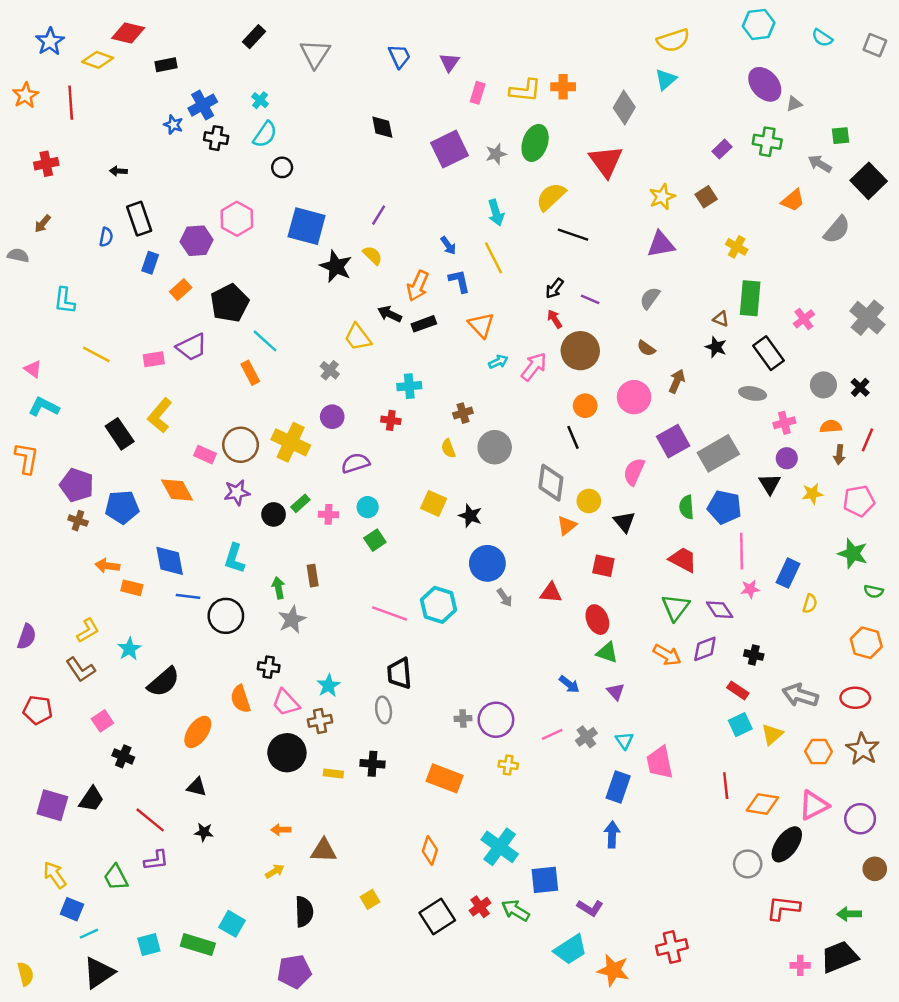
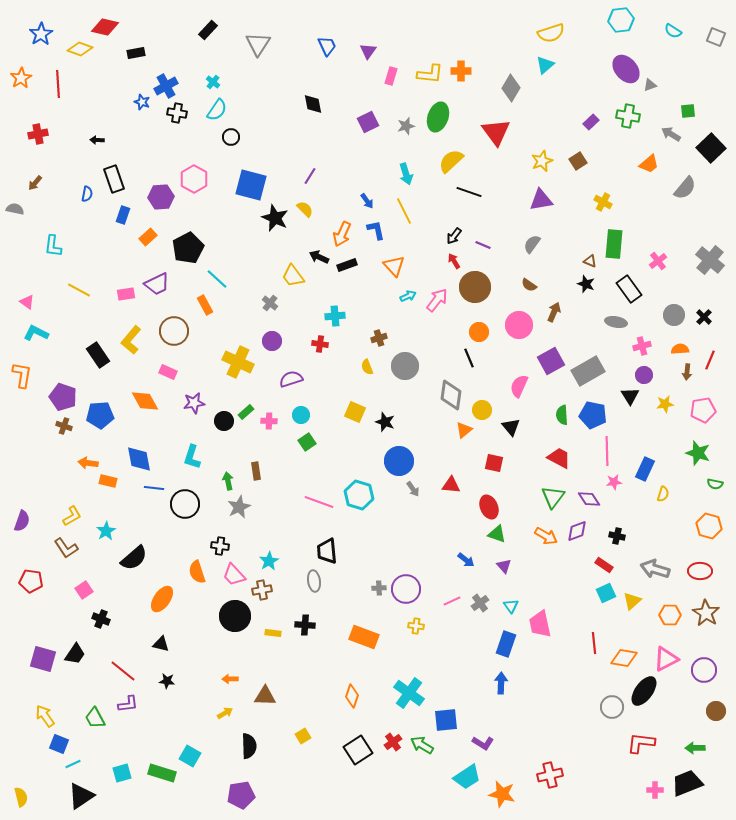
purple square: (450, 149) -> (368, 122), size x0.7
brown circle: (241, 445) -> (174, 331), moved

